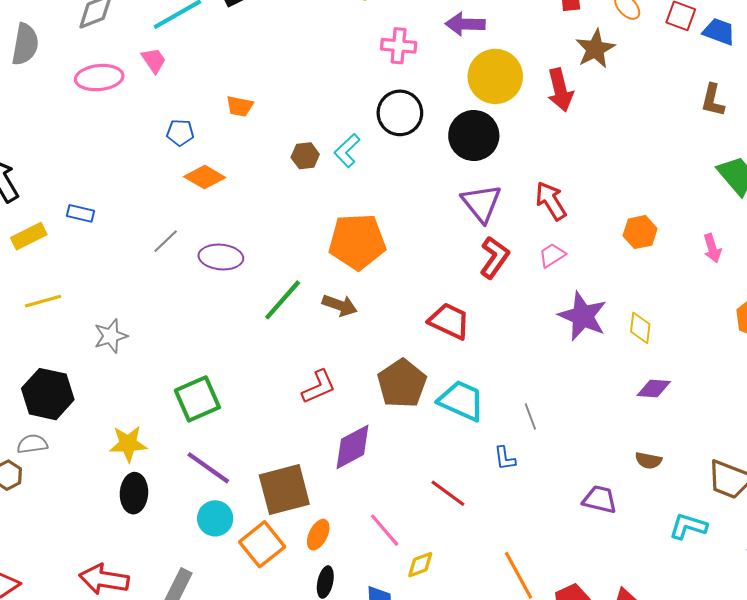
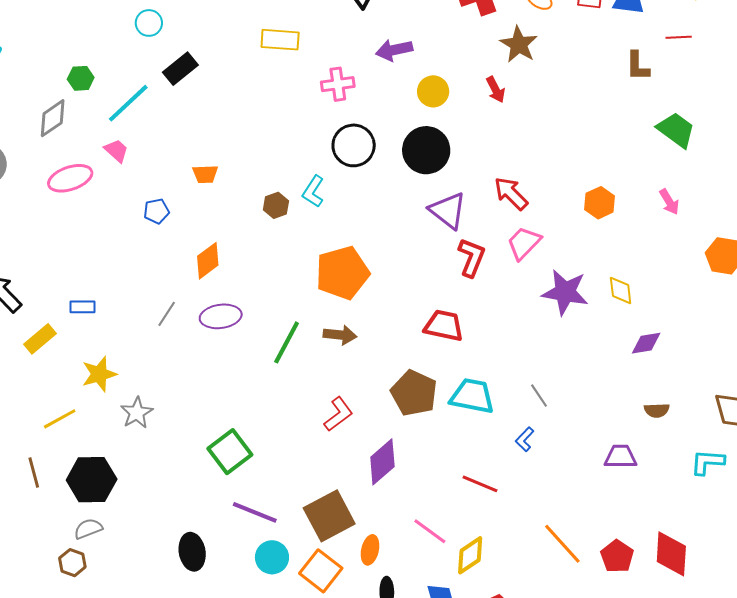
yellow circle: (495, 76) -> (433, 91), size x0.6
red arrow: (560, 90) -> (496, 90), size x0.7
orange diamond: (205, 177) -> (208, 261), moved, turned -54
pink trapezoid: (552, 255) -> (524, 243), size x1.4
yellow line: (43, 301) -> (60, 419), moved
yellow star: (128, 444) -> (99, 374), moved
blue L-shape: (505, 458) -> (525, 439), turned 65
yellow diamond: (420, 565) -> (470, 555), size x1.4

